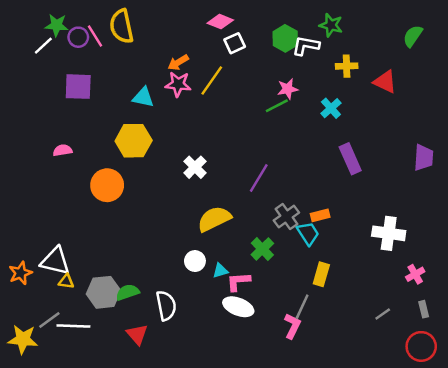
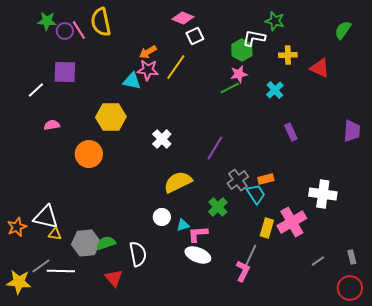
green hexagon: (285, 38) -> (242, 50), moved
white line: (43, 46) -> (36, 90), moved
cyan triangle: (143, 97) -> (132, 81), moved
purple rectangle: (350, 159) -> (291, 132), size x0.7
pink cross: (415, 274) -> (292, 222), moved, size x1.8

